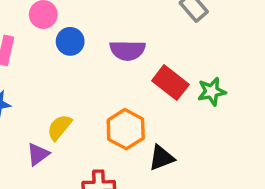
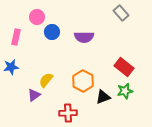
red rectangle: (170, 83) -> (124, 67), moved
green star: (212, 92) -> (125, 91), moved

